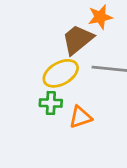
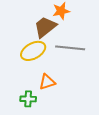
green cross: (51, 103) -> (28, 99), moved

